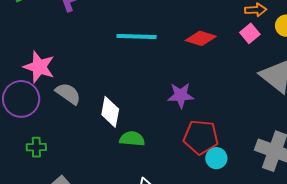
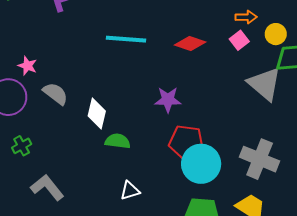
pink star: (39, 67) -> (27, 66), size x0.6
green cross: (36, 147) -> (22, 146), turned -30
cyan circle: (216, 158) -> (201, 164), size x1.8

